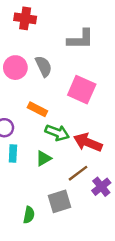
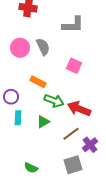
pink square: (82, 90) -> (74, 66), size x0.7
gray square: (60, 201) -> (73, 165), moved
green semicircle: (29, 215) -> (31, 168), turned 104

